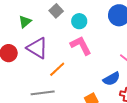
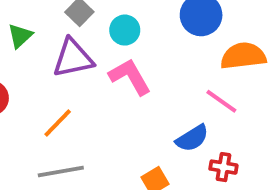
purple triangle: (37, 48) -> (73, 58), moved, turned -40
orange line: (57, 69) -> (58, 123), moved

